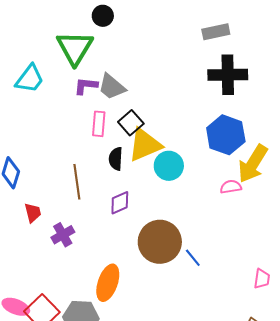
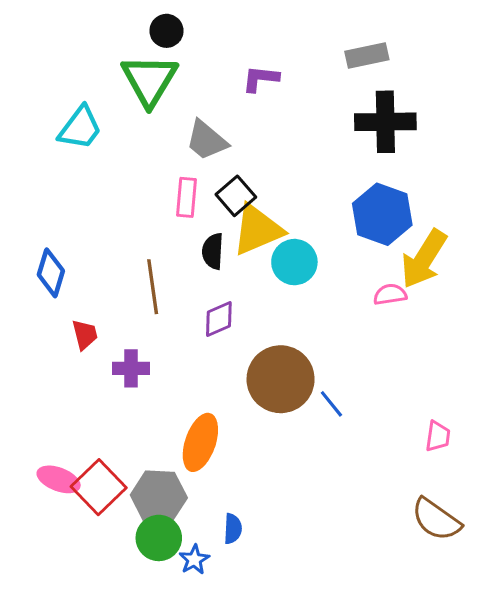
black circle: (103, 16) -> (166, 31), moved
purple L-shape: (86, 86) -> (261, 79), moved
purple cross: (63, 235) -> (131, 368), turned 30

